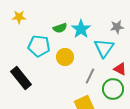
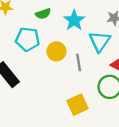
green semicircle: (60, 28) -> (43, 14), moved
gray line: (90, 76) -> (79, 62), moved, turned -35

